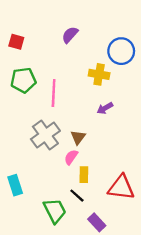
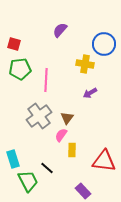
red square: (16, 42) -> (14, 44), moved
black line: (77, 196) -> (47, 168), moved
green trapezoid: (55, 211) -> (28, 181), moved

